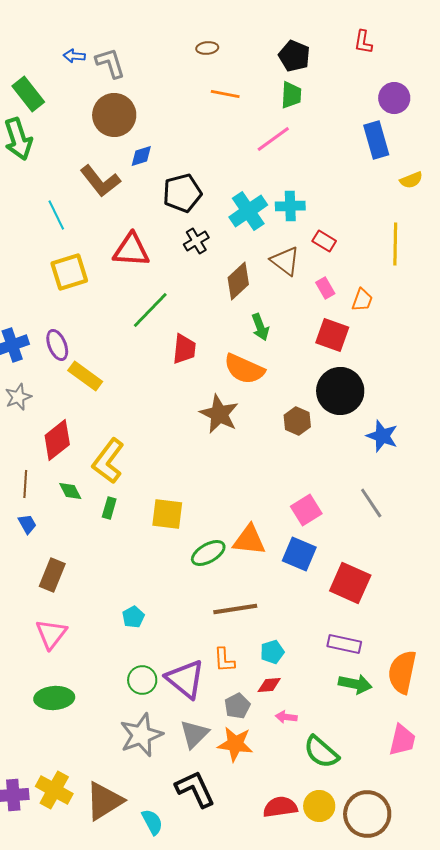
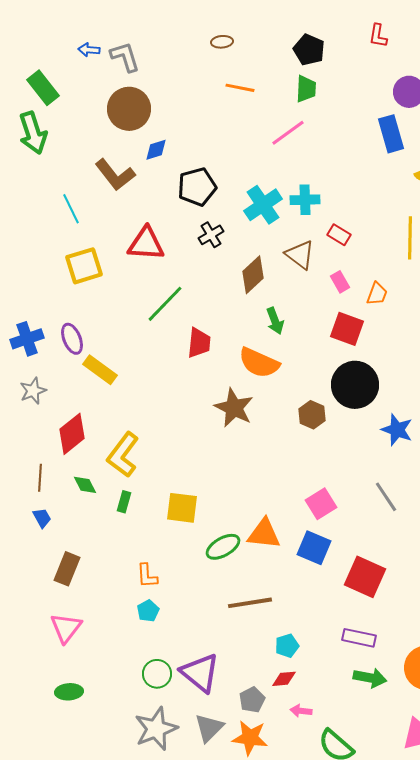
orange L-shape: (224, 660) -> (147, 576), moved
green ellipse: (54, 698) -> (69, 692), size x0.7

